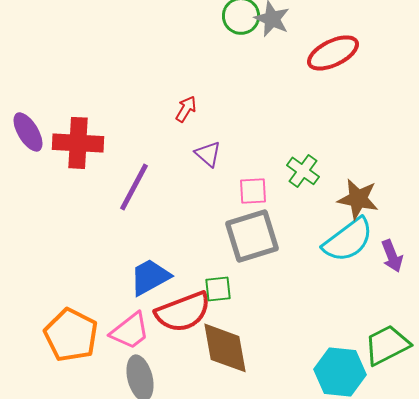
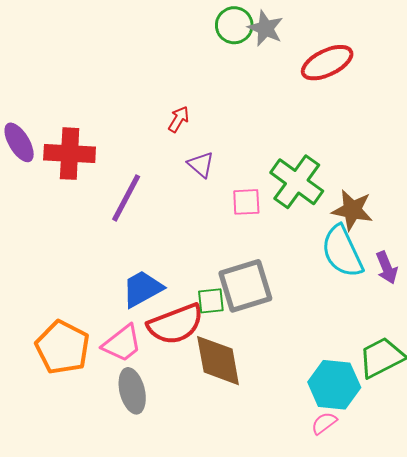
green cross: (303, 171) -> (297, 182), size x1.6
gray square: (252, 236) -> (245, 286), moved
cyan semicircle: (348, 240) -> (342, 251), turned 102

